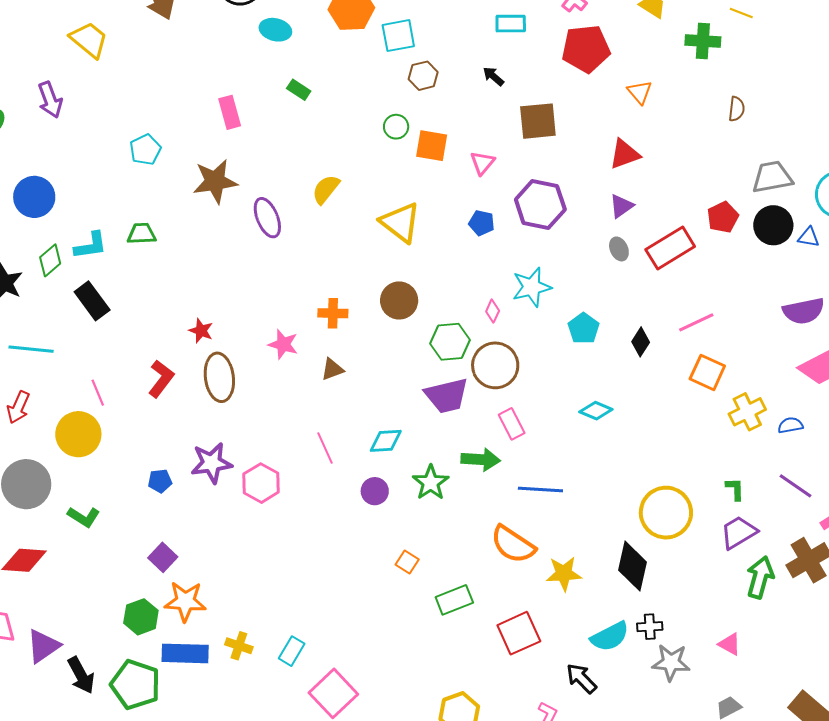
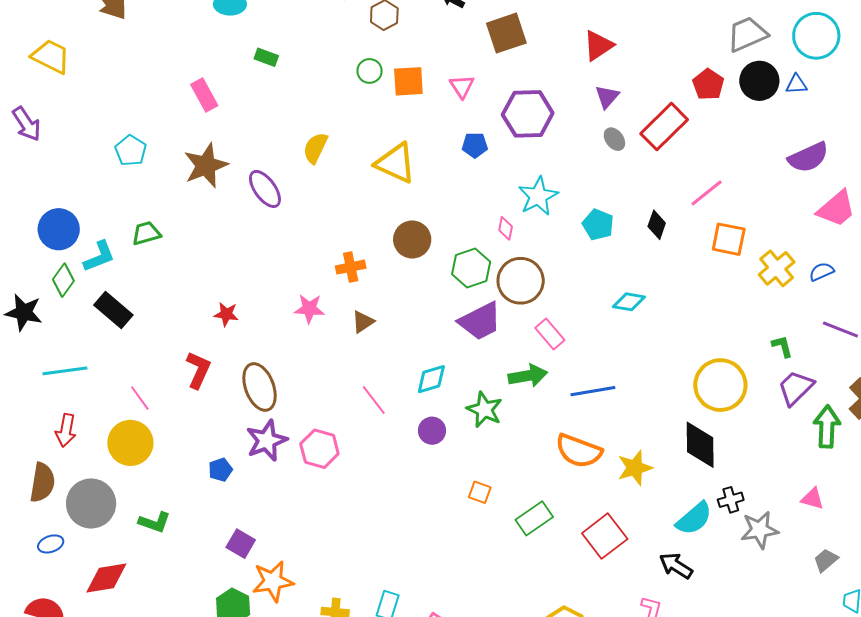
blue circle: (34, 197) -> (59, 229), moved
brown ellipse: (219, 377) -> (260, 387), moved

